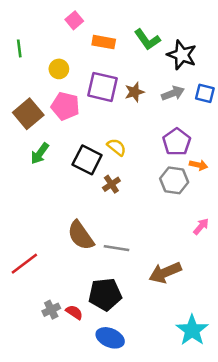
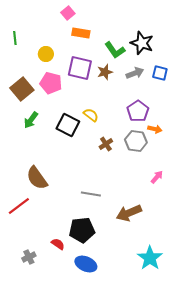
pink square: (74, 20) -> (68, 13), moved
green L-shape: (147, 40) -> (115, 50), moved
brown cross: (111, 184) -> (106, 144), moved
brown semicircle: (81, 235) -> (37, 178), moved
gray cross: (51, 310) -> (29, 257), moved

